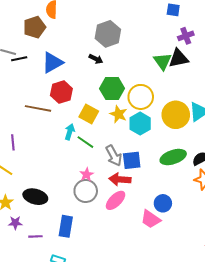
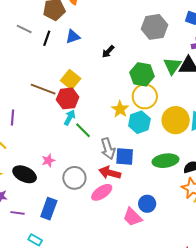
gray hexagon: (108, 34) -> (154, 27), moved
black line: (19, 59) -> (47, 38), moved, turned -70
black arrow: (96, 59) -> (108, 51), turned 96
blue triangle: (52, 63) -> (73, 37), moved, size x0.7
green hexagon: (112, 88) -> (142, 74), moved
red hexagon: (61, 92) -> (68, 98), moved
yellow square: (89, 114) -> (71, 80), moved
pink star: (87, 175) -> (48, 161), moved

